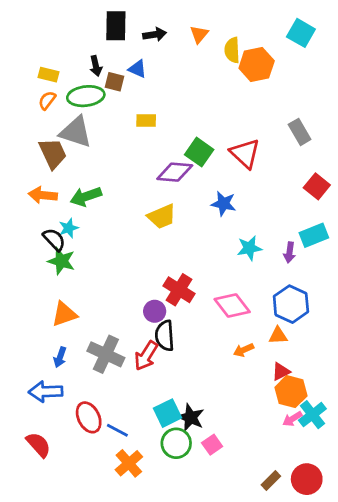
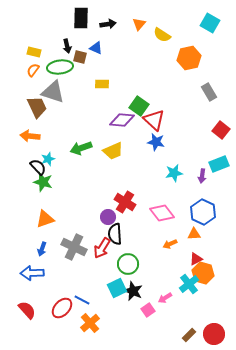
yellow semicircle: (232, 50) -> (162, 35), turned -54
orange hexagon: (257, 65) -> (189, 58), moved
red triangle: (245, 153) -> (154, 120), moved
green arrow: (86, 196) -> (81, 148), moved
cyan cross: (312, 415) -> (189, 284), moved
red ellipse: (89, 417) -> (62, 308), moved, turned 70
pink arrow: (292, 419) -> (165, 298), moved
green circle: (176, 443) -> (128, 264), moved

